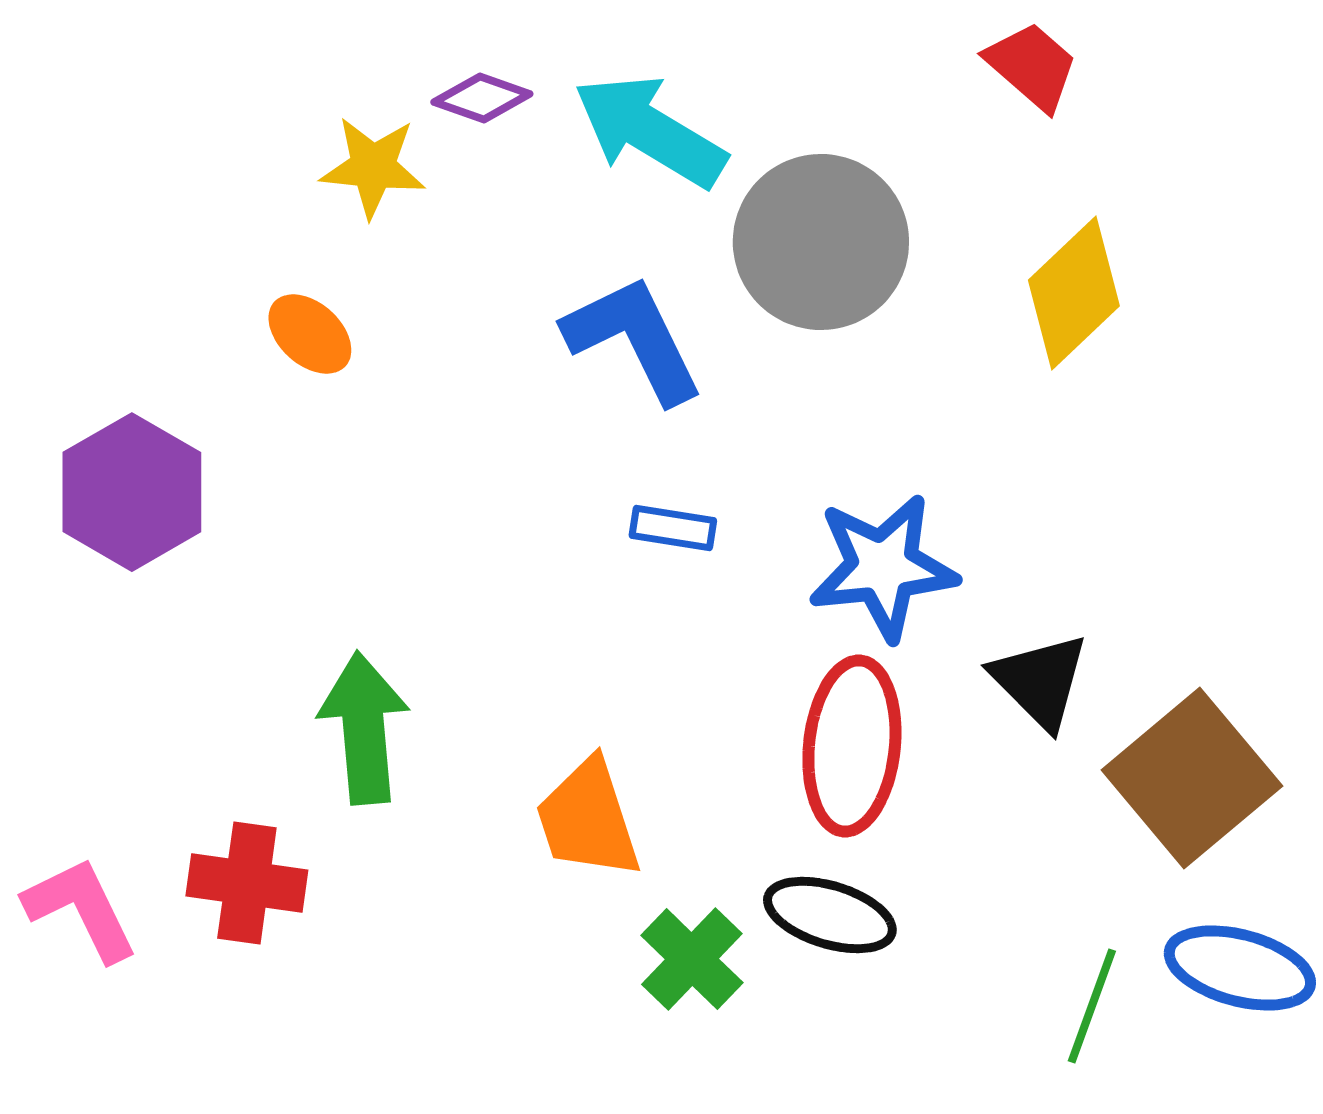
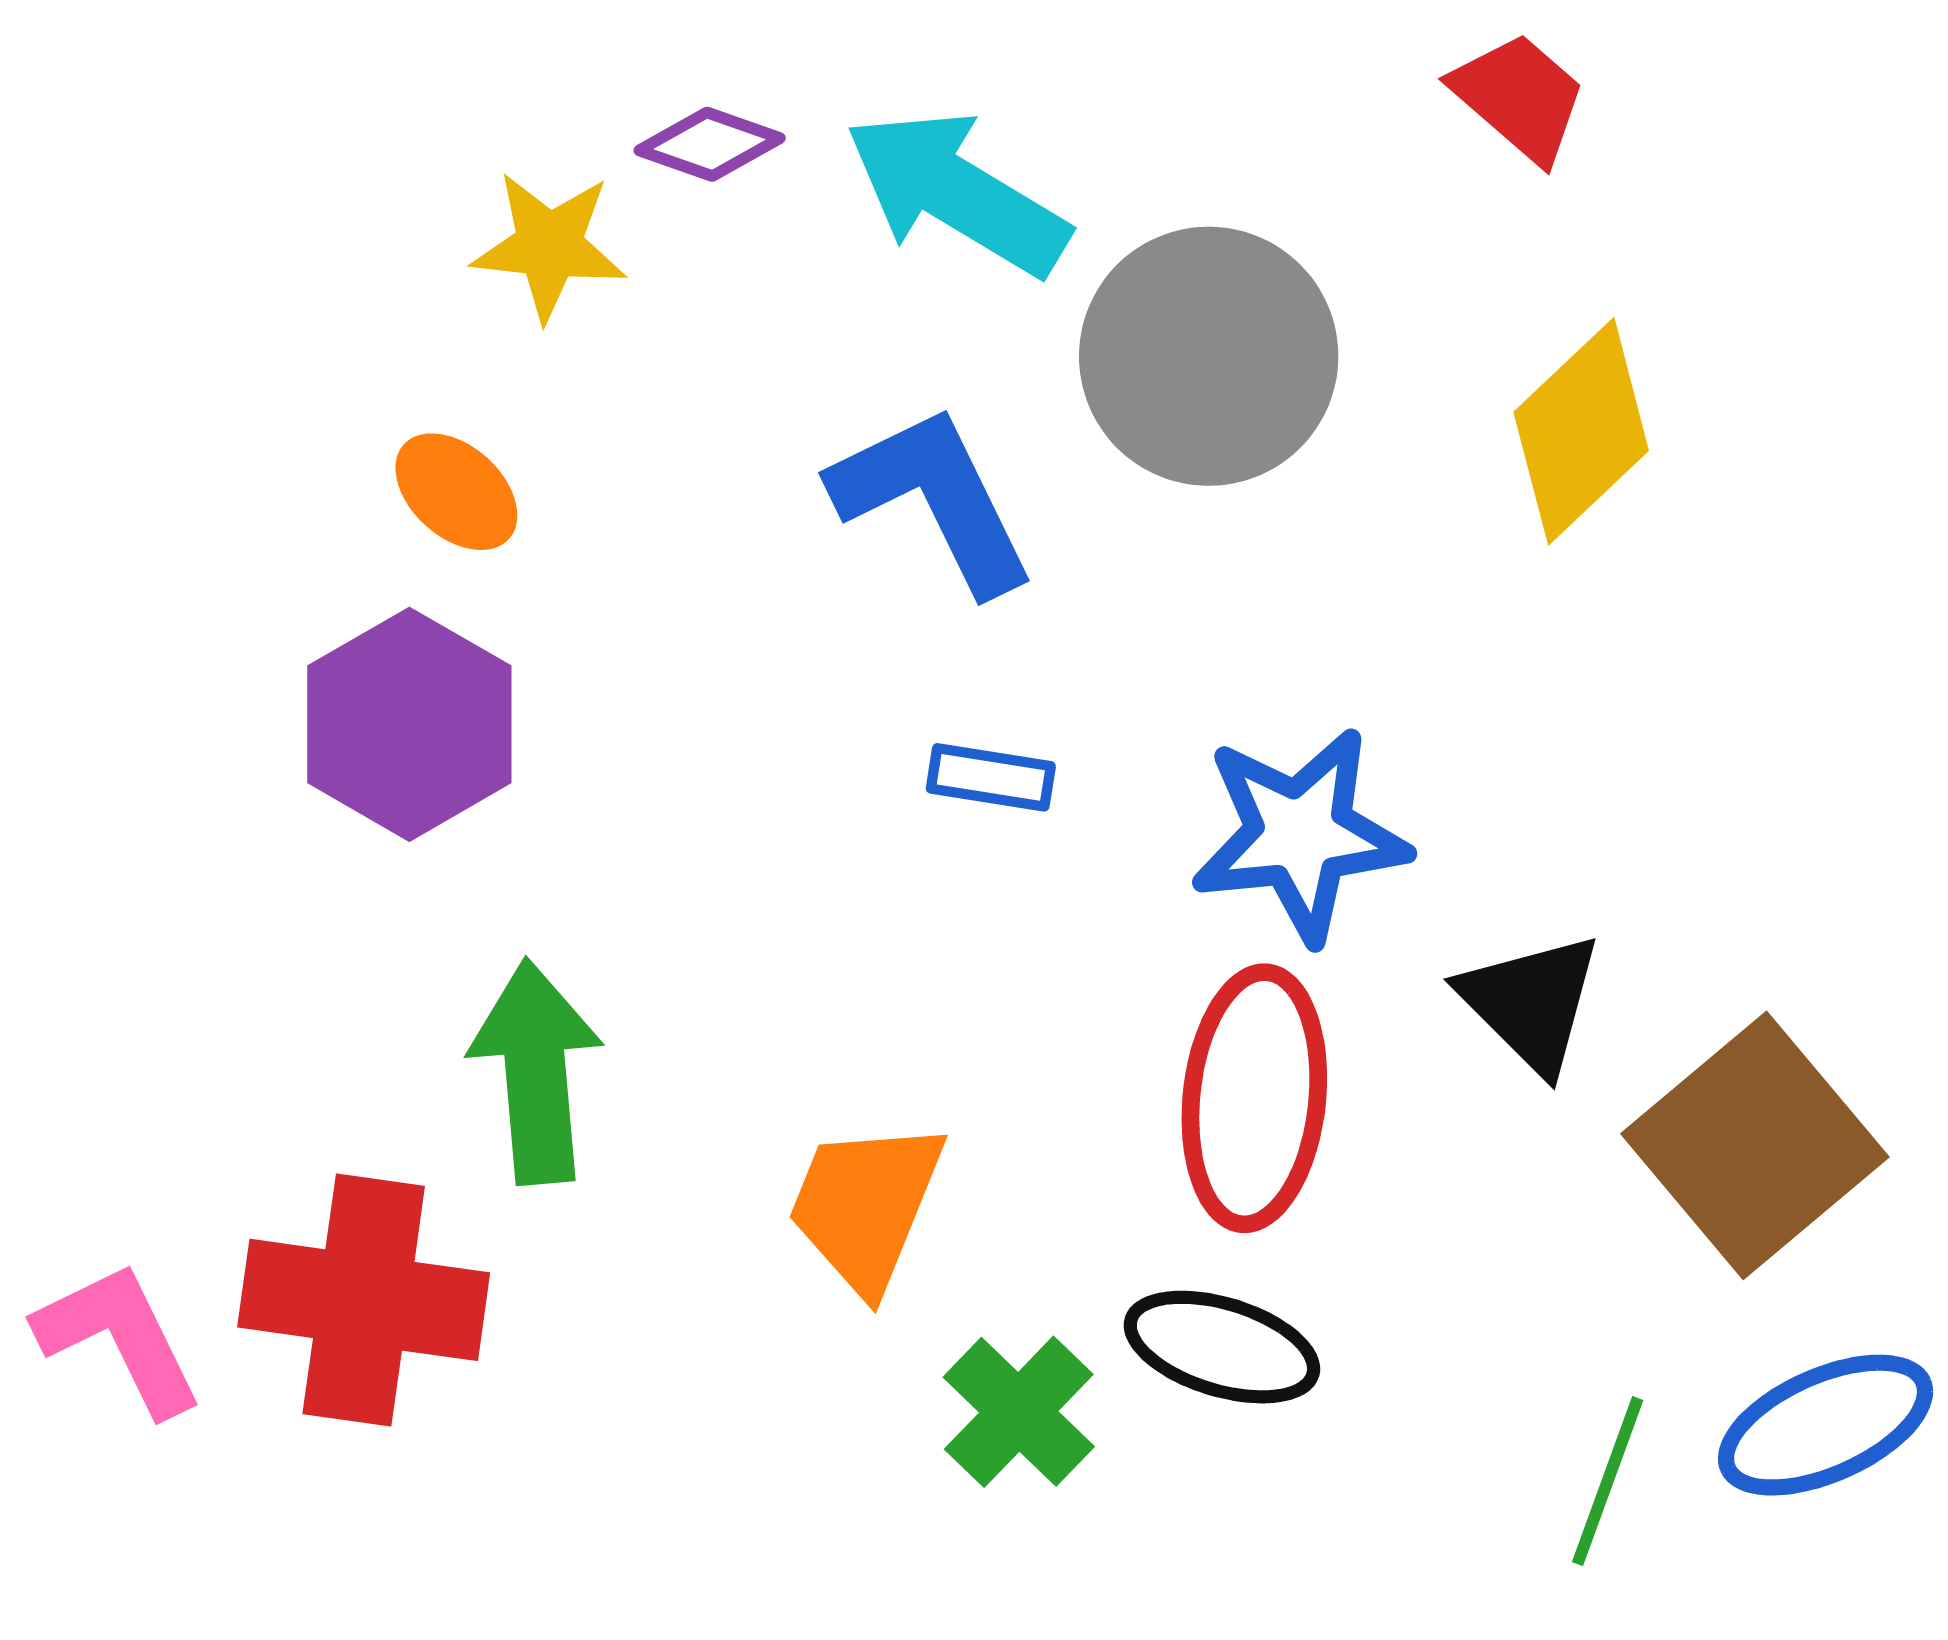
purple hexagon: (132, 492) -> (409, 724), moved
orange trapezoid: (588, 819) -> (866, 1206), turned 40
red cross: (247, 883) -> (364, 1300), size x1.4
blue ellipse: (1240, 968) -> (1826, 1425), turned -39

